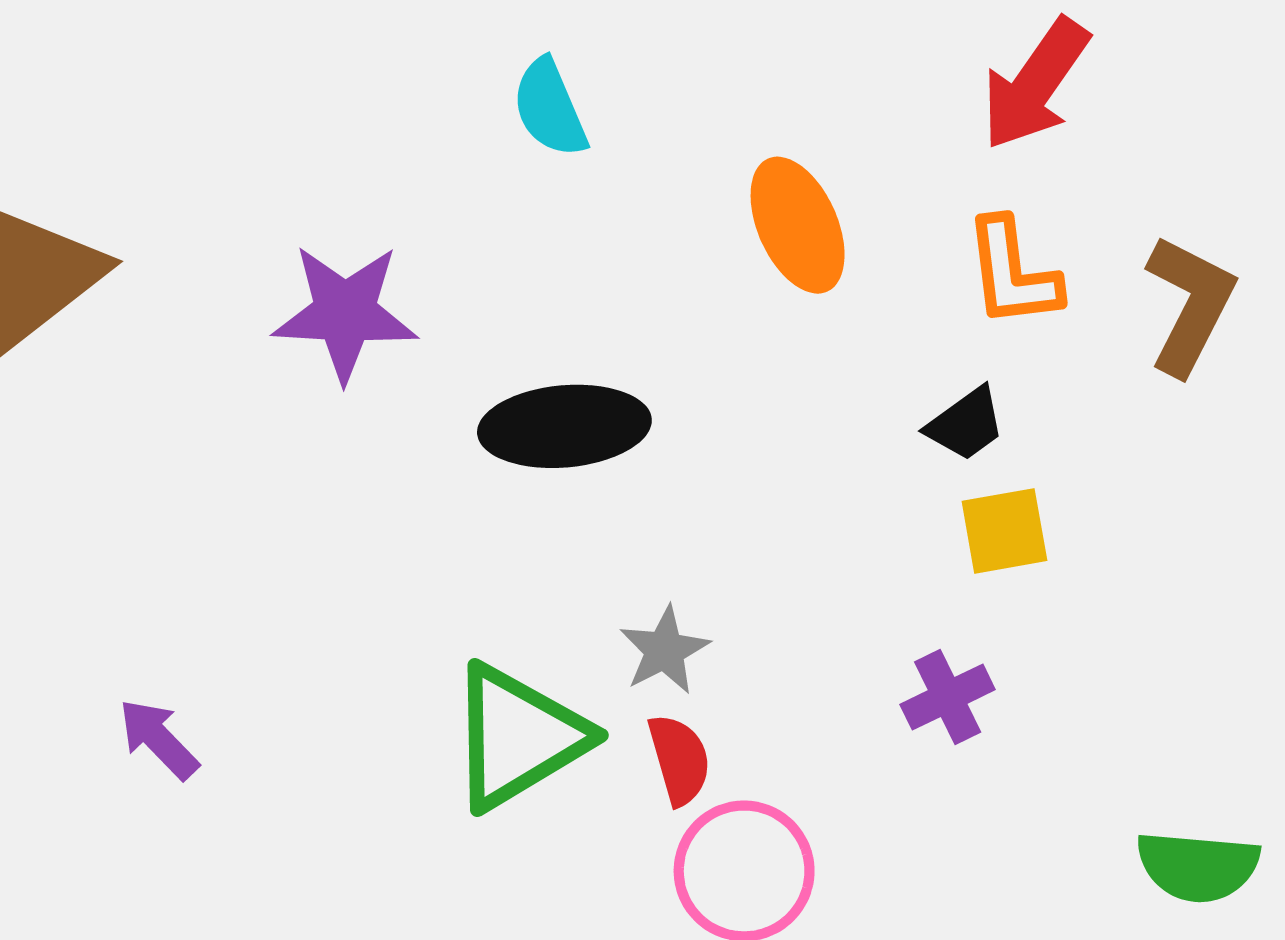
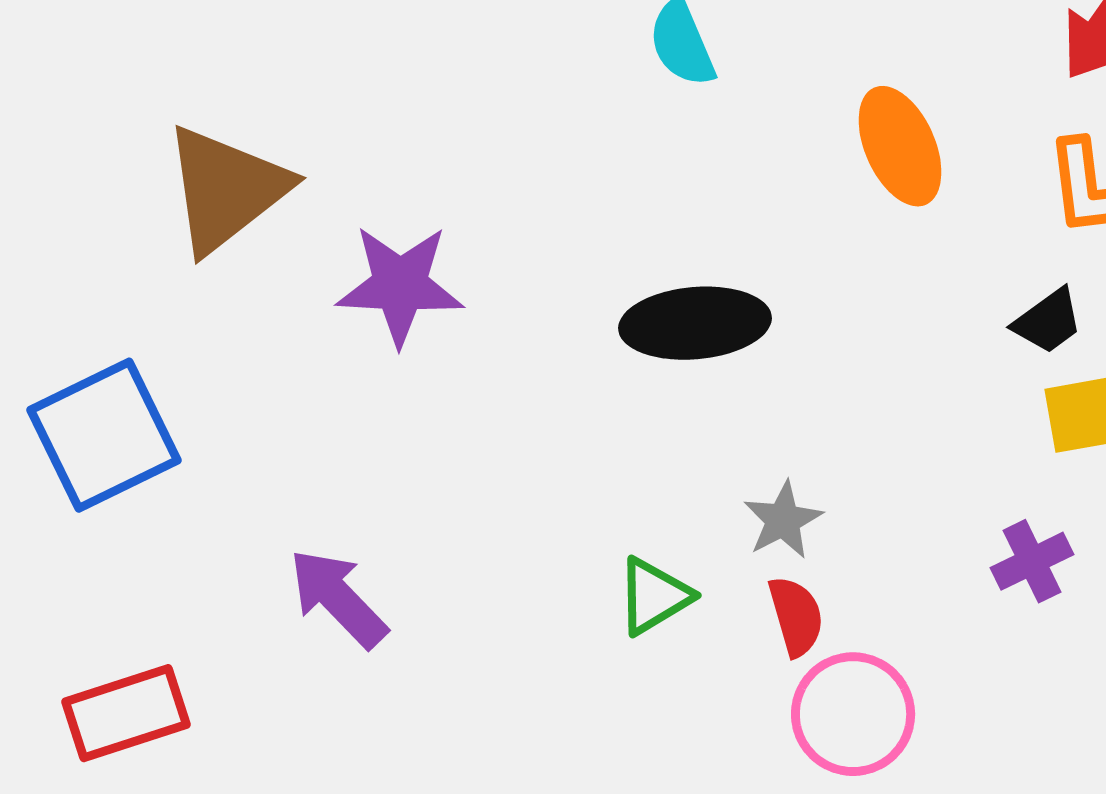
purple star: (345, 313) -> (400, 285), moved
green triangle: (518, 737) -> (654, 596), size x0.6
purple arrow: (159, 739) -> (338, 598), size x1.4

